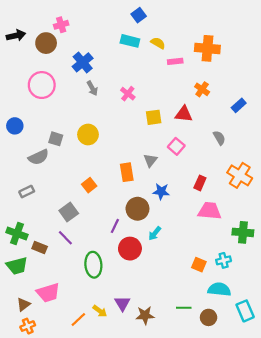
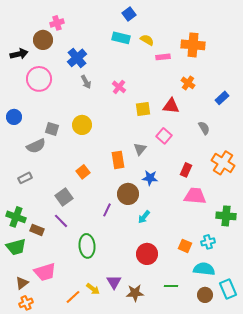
black arrow: (16, 36) -> (19, 54), moved
red circle: (130, 249) -> (147, 254), moved
brown circle: (209, 317) -> (205, 295), moved

